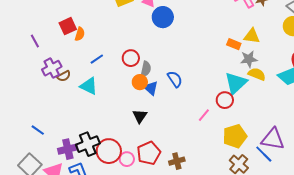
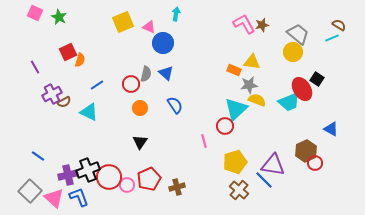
gray semicircle: (146, 69) -> (146, 74), moved
blue triangle: (151, 88) -> (166, 73), moved
pink line: (204, 115) -> (204, 141), turned -56

